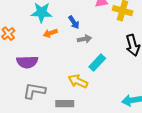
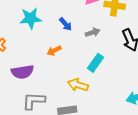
orange arrow: (50, 33) -> (54, 51), moved
gray arrow: (84, 39) -> (93, 32), moved

